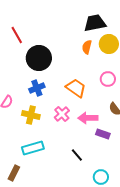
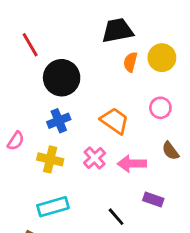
black trapezoid: (95, 23) -> (117, 30), moved
purple rectangle: (103, 134) -> (153, 200), moved

